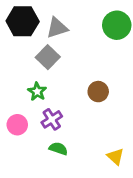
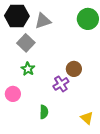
gray square: (48, 57) -> (26, 43), moved
purple cross: (52, 119) -> (61, 84), moved
green semicircle: (58, 149) -> (44, 112), turned 72

